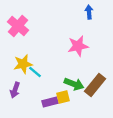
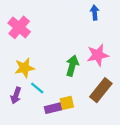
pink star: (78, 46) -> (98, 55), moved
cyan line: (35, 72) -> (37, 88), moved
green arrow: (74, 84) -> (72, 66), moved, turned -96

